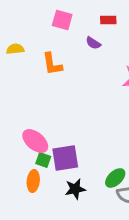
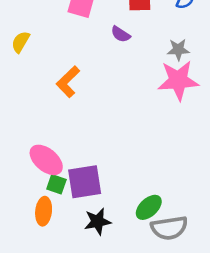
yellow semicircle: (15, 49) -> (21, 42), turned -54
orange L-shape: (52, 64) -> (68, 82), moved, turned 55

